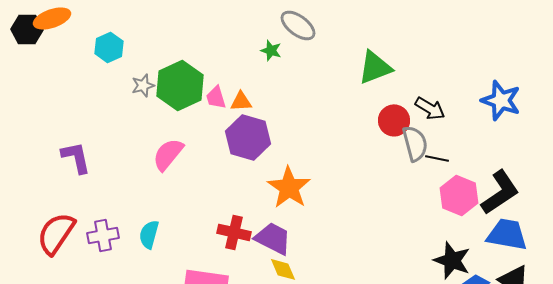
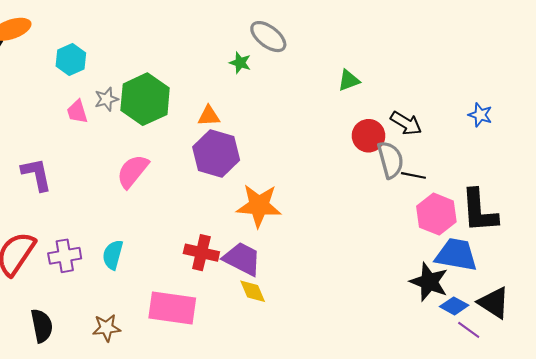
green triangle: (375, 67) -> (349, 80), size x0.6
pink trapezoid: (216, 97) -> (77, 112), moved
blue star: (501, 100) -> (480, 115), size x0.6
orange star: (289, 187) -> (259, 206), turned -30
black L-shape: (500, 192) -> (479, 211), turned 120
blue trapezoid: (507, 234) -> (456, 255), moved

